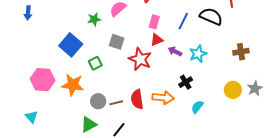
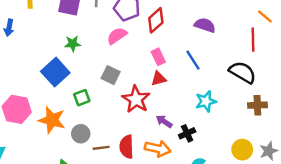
black semicircle: (211, 16) -> (243, 72), moved
green star: (94, 19) -> (73, 44), moved
blue line: (183, 21) -> (193, 60), turned -66
pink rectangle: (154, 22) -> (158, 57), turned -48
purple arrow: (175, 51) -> (164, 121), moved
gray circle: (98, 101) -> (81, 134), moved

